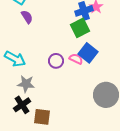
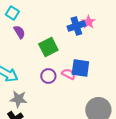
green square: (80, 28) -> (48, 47), moved
blue square: (88, 53) -> (80, 68), turned -30

